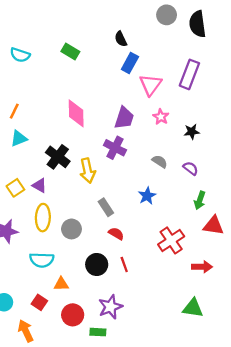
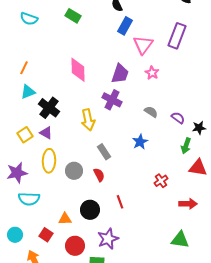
black star: (192, 132) -> (199, 128), moved
black cross: (58, 157) -> (49, 108), moved
red semicircle: (116, 234) -> (99, 175), moved, turned 32
red cross: (171, 240) -> (161, 181), size x0.6
cyan semicircle: (42, 260) -> (29, 199), moved
black circle: (97, 264) -> (90, 210), moved

